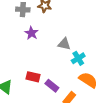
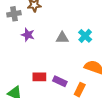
cyan cross: (78, 58) -> (85, 36), moved

